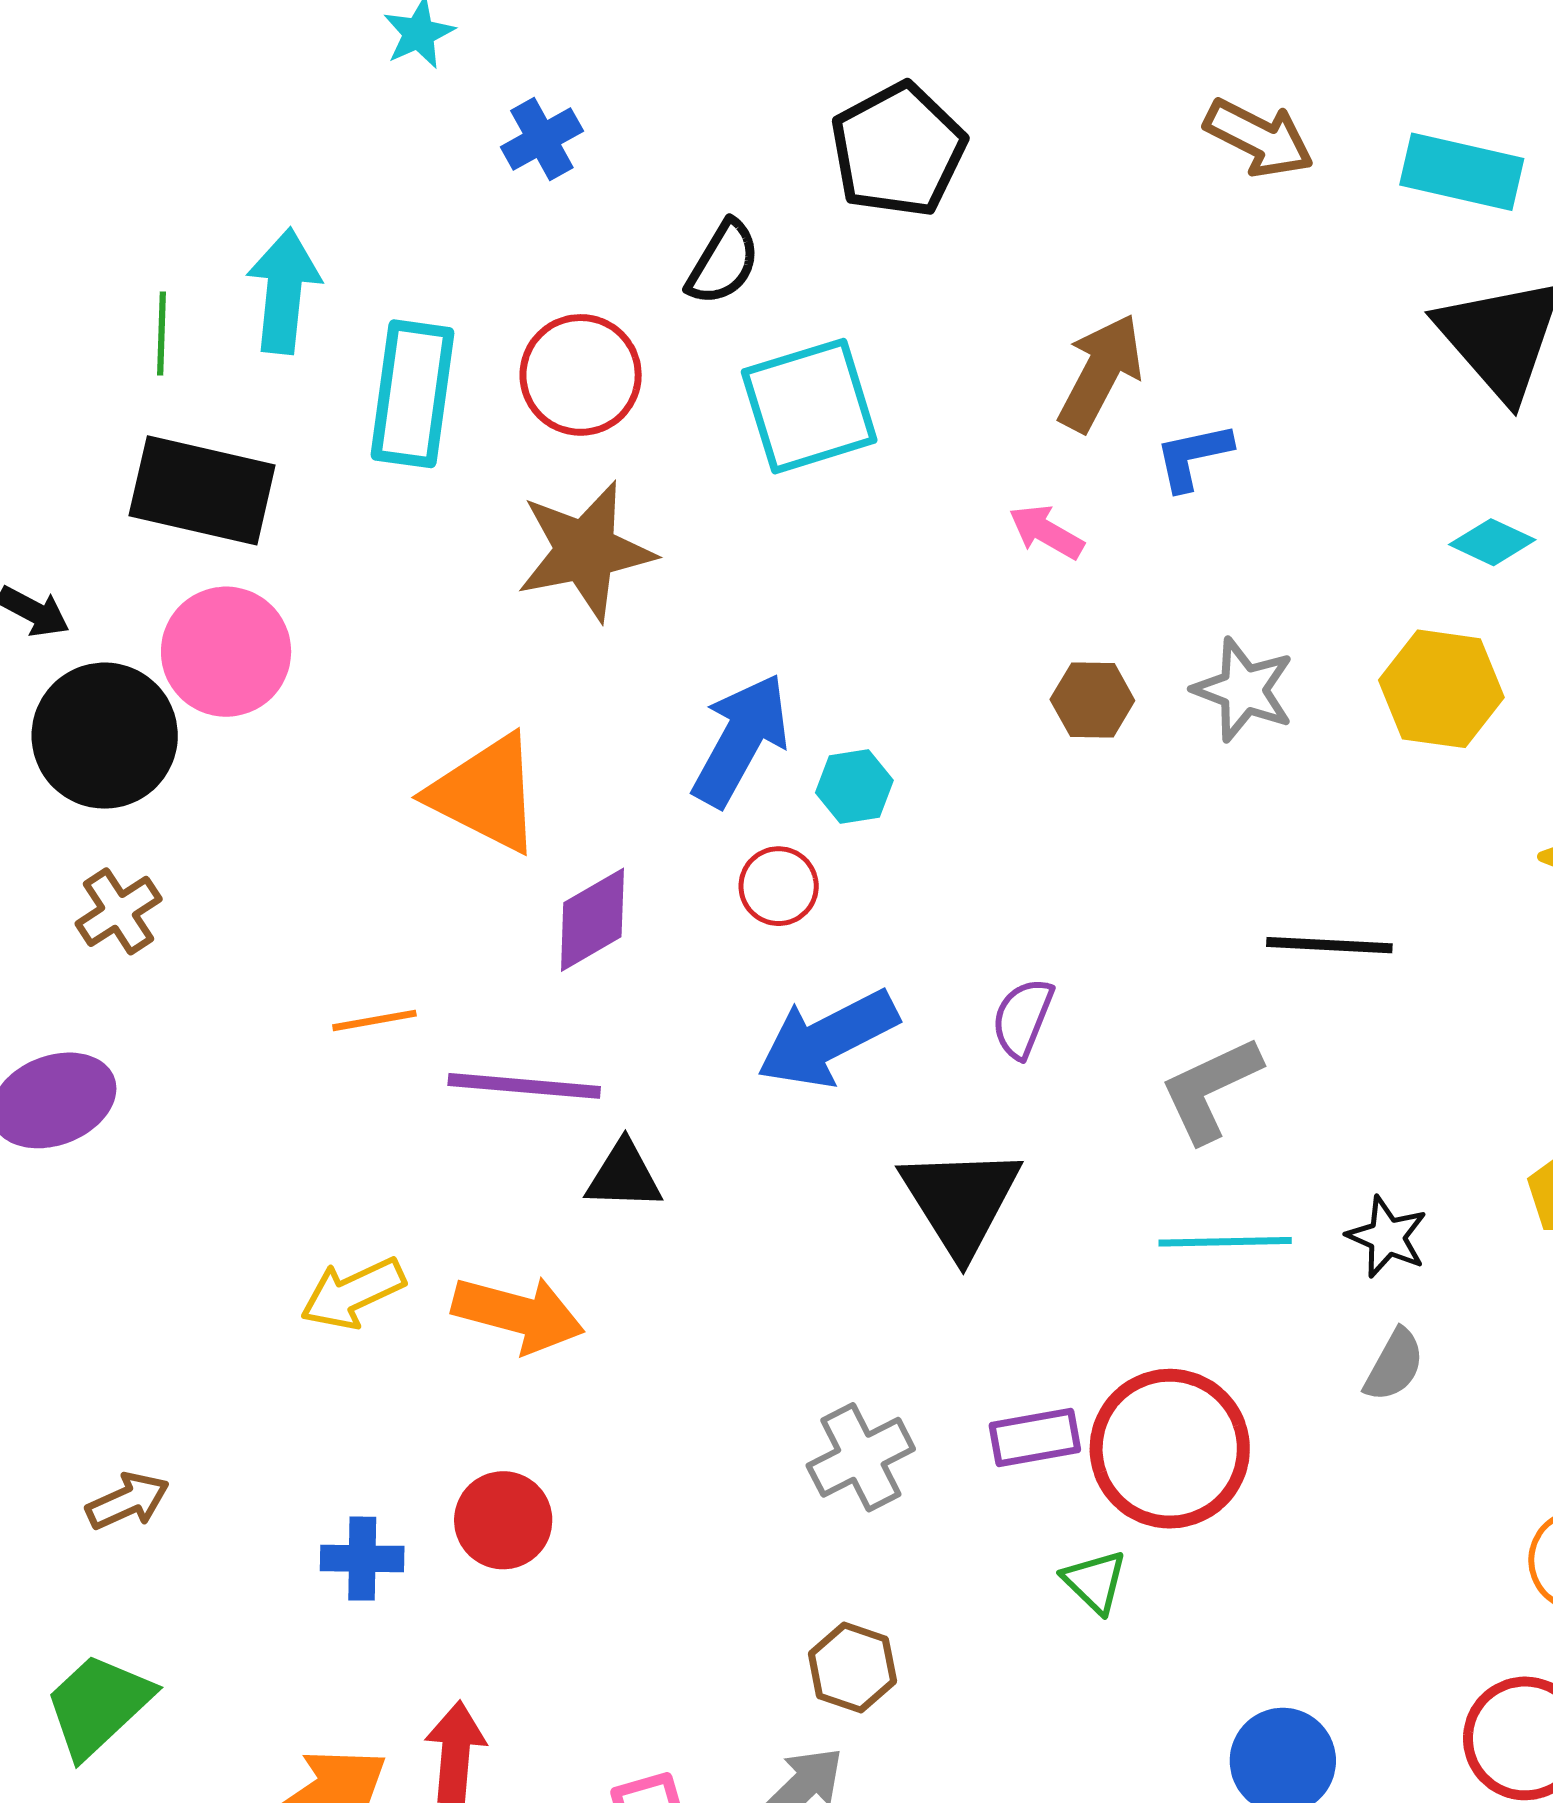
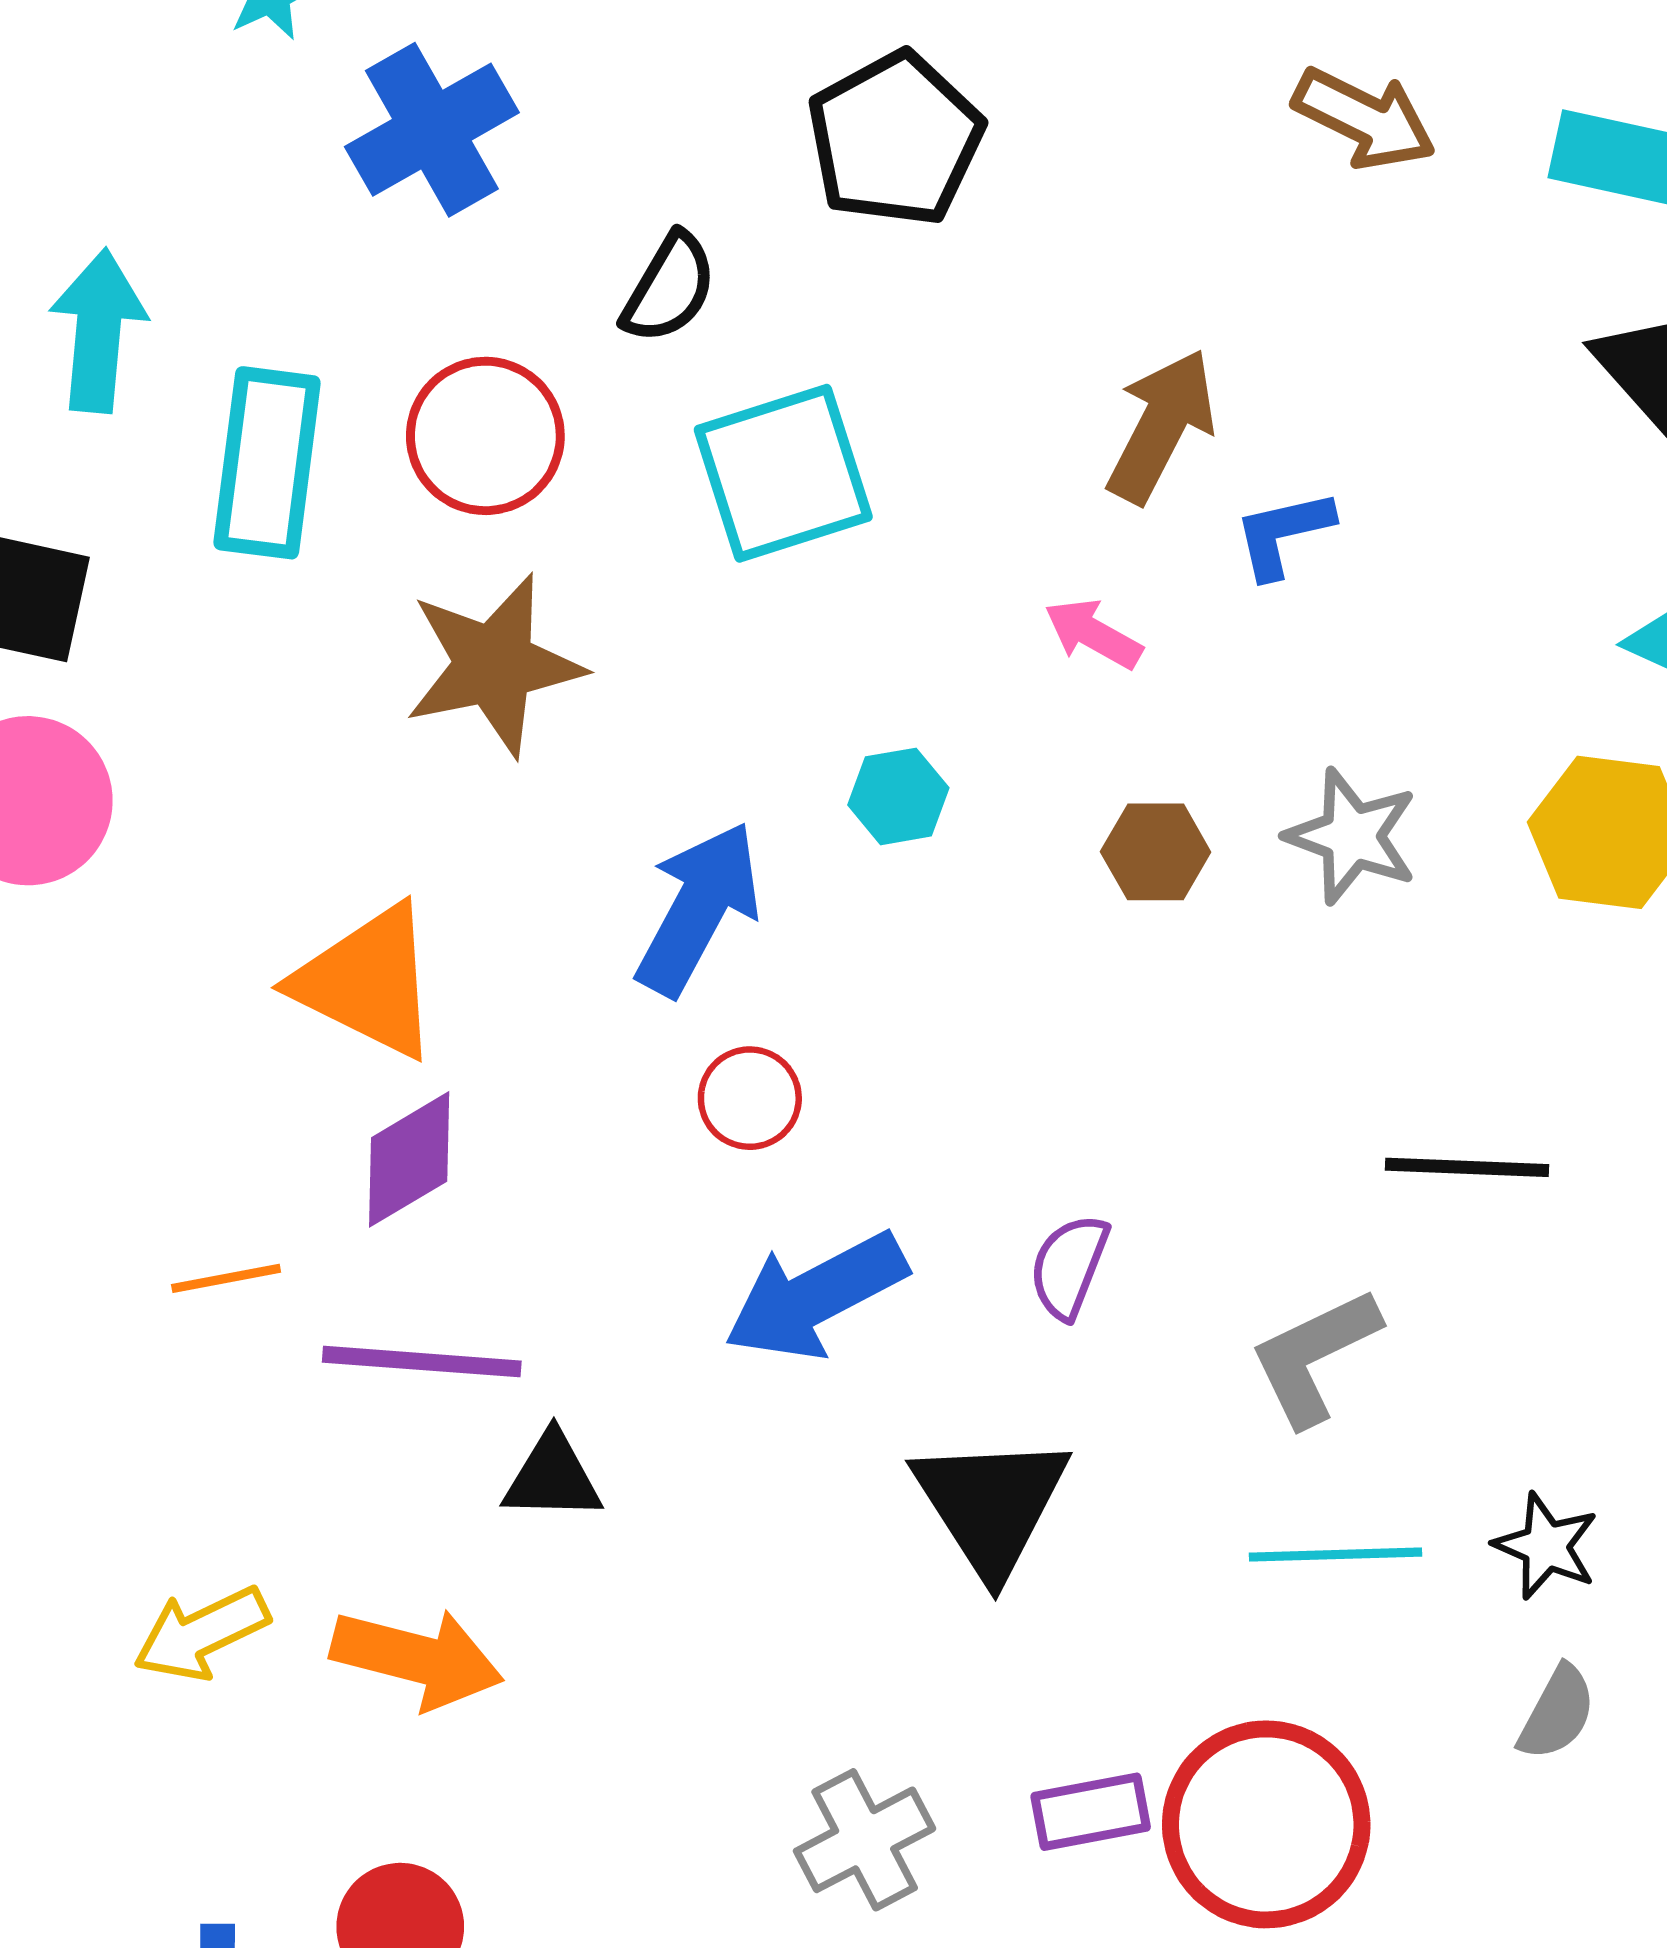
blue cross: (542, 139) -> (432, 130), size x1.6
cyan hexagon: (854, 786) -> (898, 796), moved
purple diamond: (592, 920) -> (409, 1159), moved

